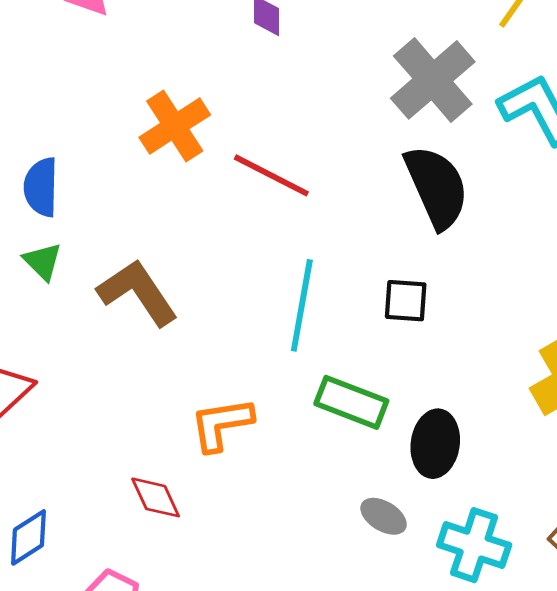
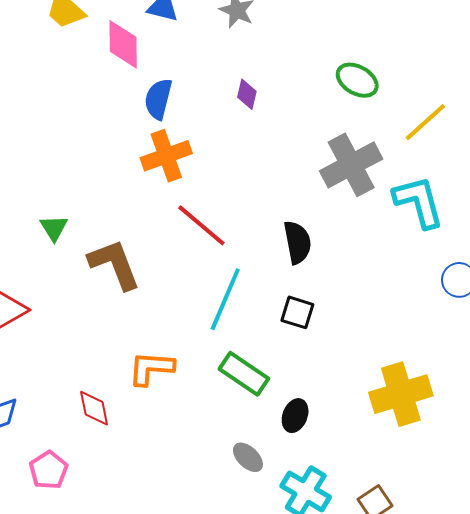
red line: (271, 175) -> (201, 225), moved
blue semicircle: (41, 187) -> (158, 99), moved
black semicircle: (437, 187) -> (297, 242), moved, size x0.7
black ellipse: (435, 444) -> (295, 416), size x0.7

